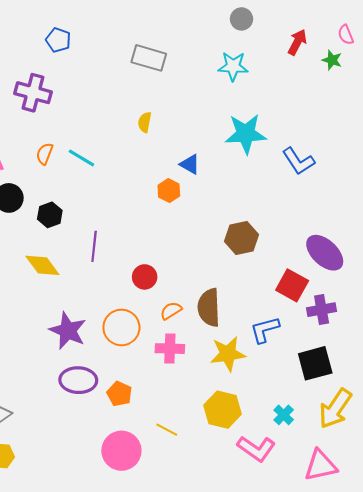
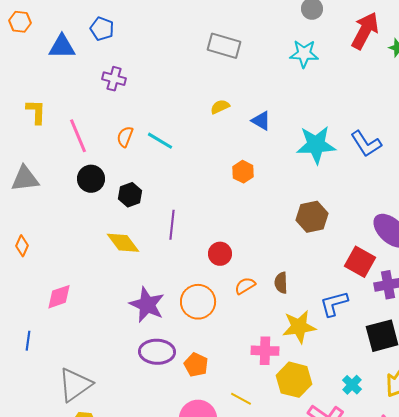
blue pentagon: (58, 40) -> (102, 29), moved
red arrow: (297, 42) -> (365, 31), size x1.5
purple cross: (33, 93) -> (114, 79), size x0.7
yellow semicircle: (145, 122) -> (220, 107), turned 54
cyan star: (246, 134) -> (316, 145), moved
blue triangle: (190, 164) -> (261, 121), moved
brown semicircle: (209, 307) -> (281, 283), size x0.6
pink cross: (170, 349) -> (265, 351), moved

